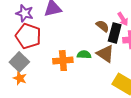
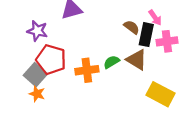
purple star: (25, 13) -> (37, 31), moved
red pentagon: (28, 36) -> (51, 60), moved
green semicircle: (84, 55) -> (111, 62), turned -32

